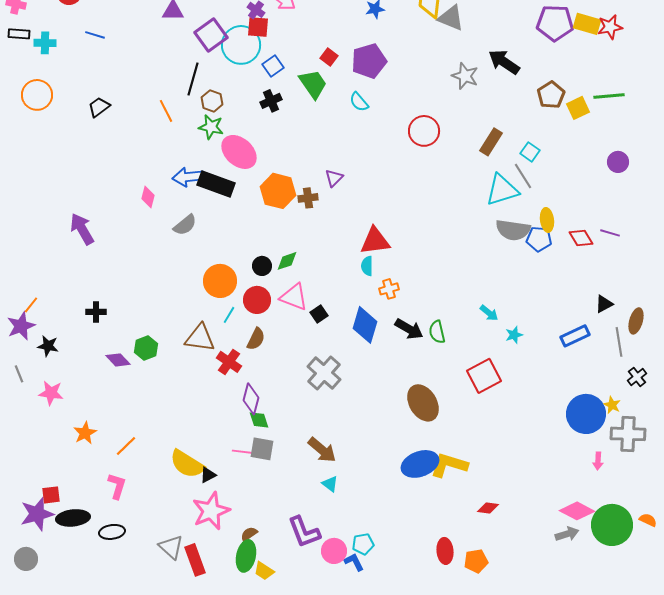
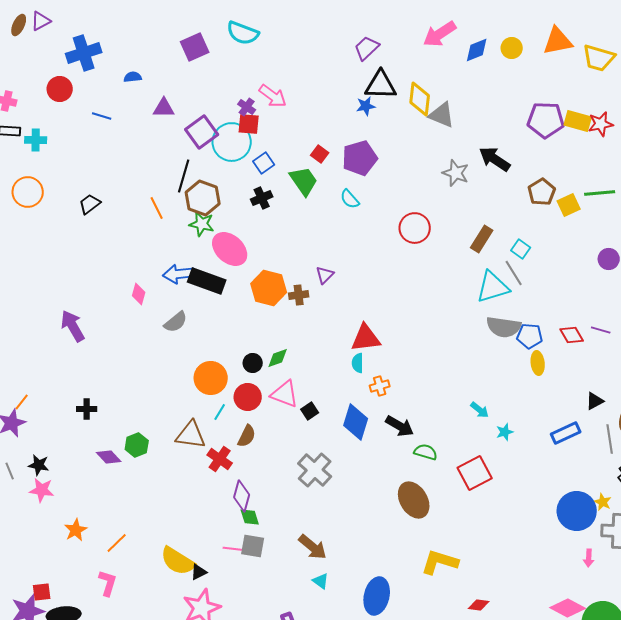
blue line: (95, 35) -> (102, 116), moved
brown hexagon: (212, 101) -> (203, 198), size x1.6
yellow ellipse: (547, 220) -> (538, 363), moved
green semicircle: (437, 332) -> (426, 452), moved, turned 120
black star: (48, 346) -> (39, 465), moved
blue ellipse: (420, 464) -> (377, 596), moved, turned -57

